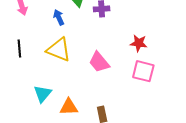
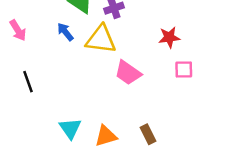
yellow triangle: (59, 50) -> (101, 39), moved
pink square: (143, 71) -> (184, 70), size x0.7

